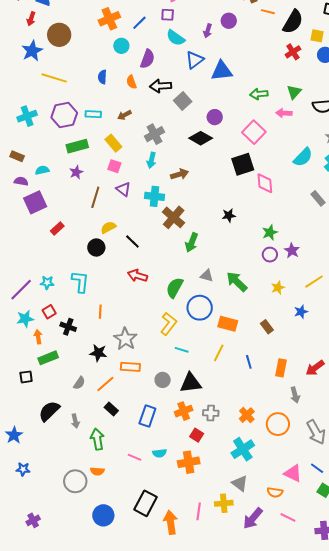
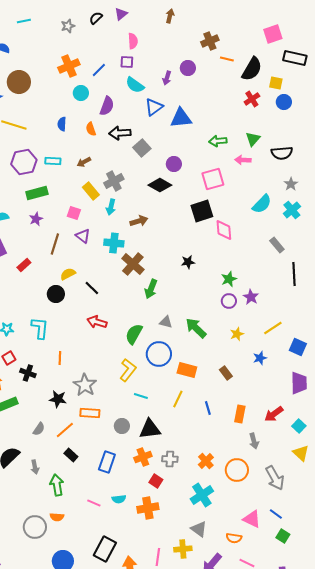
pink square: (254, 132) -> (213, 179), turned 30
yellow rectangle: (113, 143) -> (91, 191), moved
red rectangle: (57, 228) -> (24, 265), moved

